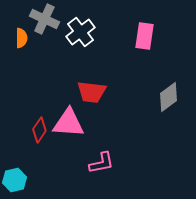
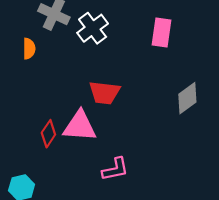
orange semicircle: (21, 38) -> (29, 49), moved

